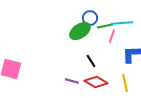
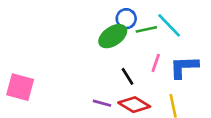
cyan line: (122, 23) -> (169, 25), turned 50
pink line: (112, 36) -> (156, 63), moved

